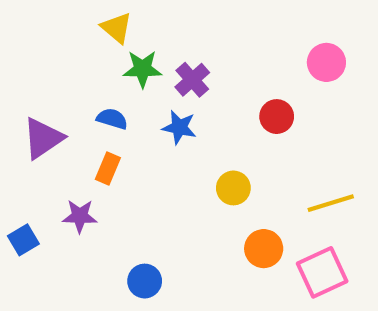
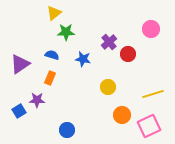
yellow triangle: (116, 28) -> (54, 13), turned 42
purple cross: (192, 80) -> (109, 42), moved
blue square: (23, 240) -> (19, 111), moved

